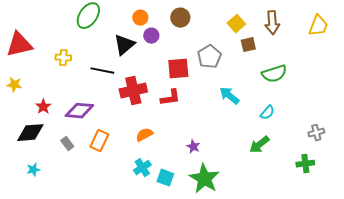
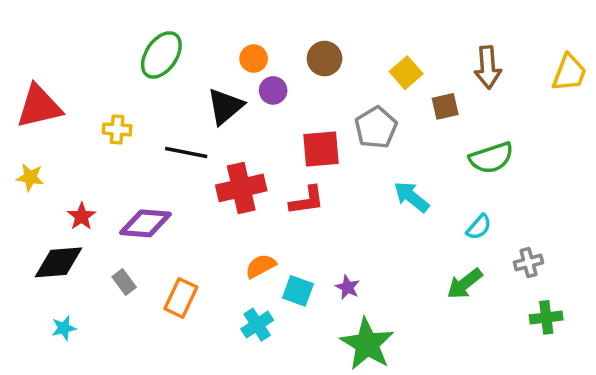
yellow square: (236, 24) -> (406, 73), moved
gray cross: (316, 133) -> (528, 262), moved
orange rectangle: (99, 141) -> (181, 298), moved
cyan square: (165, 178) -> (298, 291), moved

